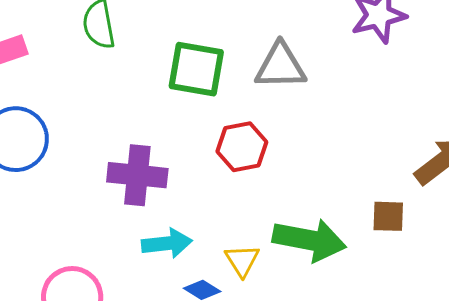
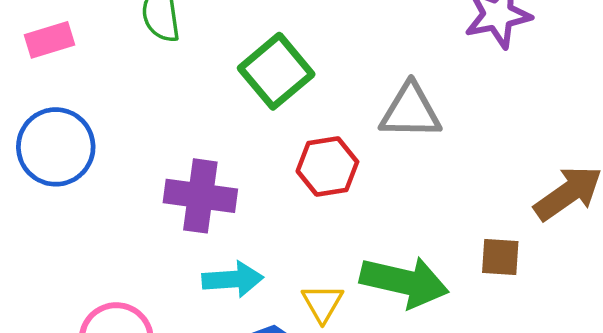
gray triangle: (280, 66) -> (410, 111), moved
green square: (196, 69) -> (276, 71), turned 38

